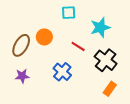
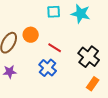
cyan star: (100, 27) -> (81, 14), moved, turned 30
red line: (78, 46) -> (55, 48), moved

